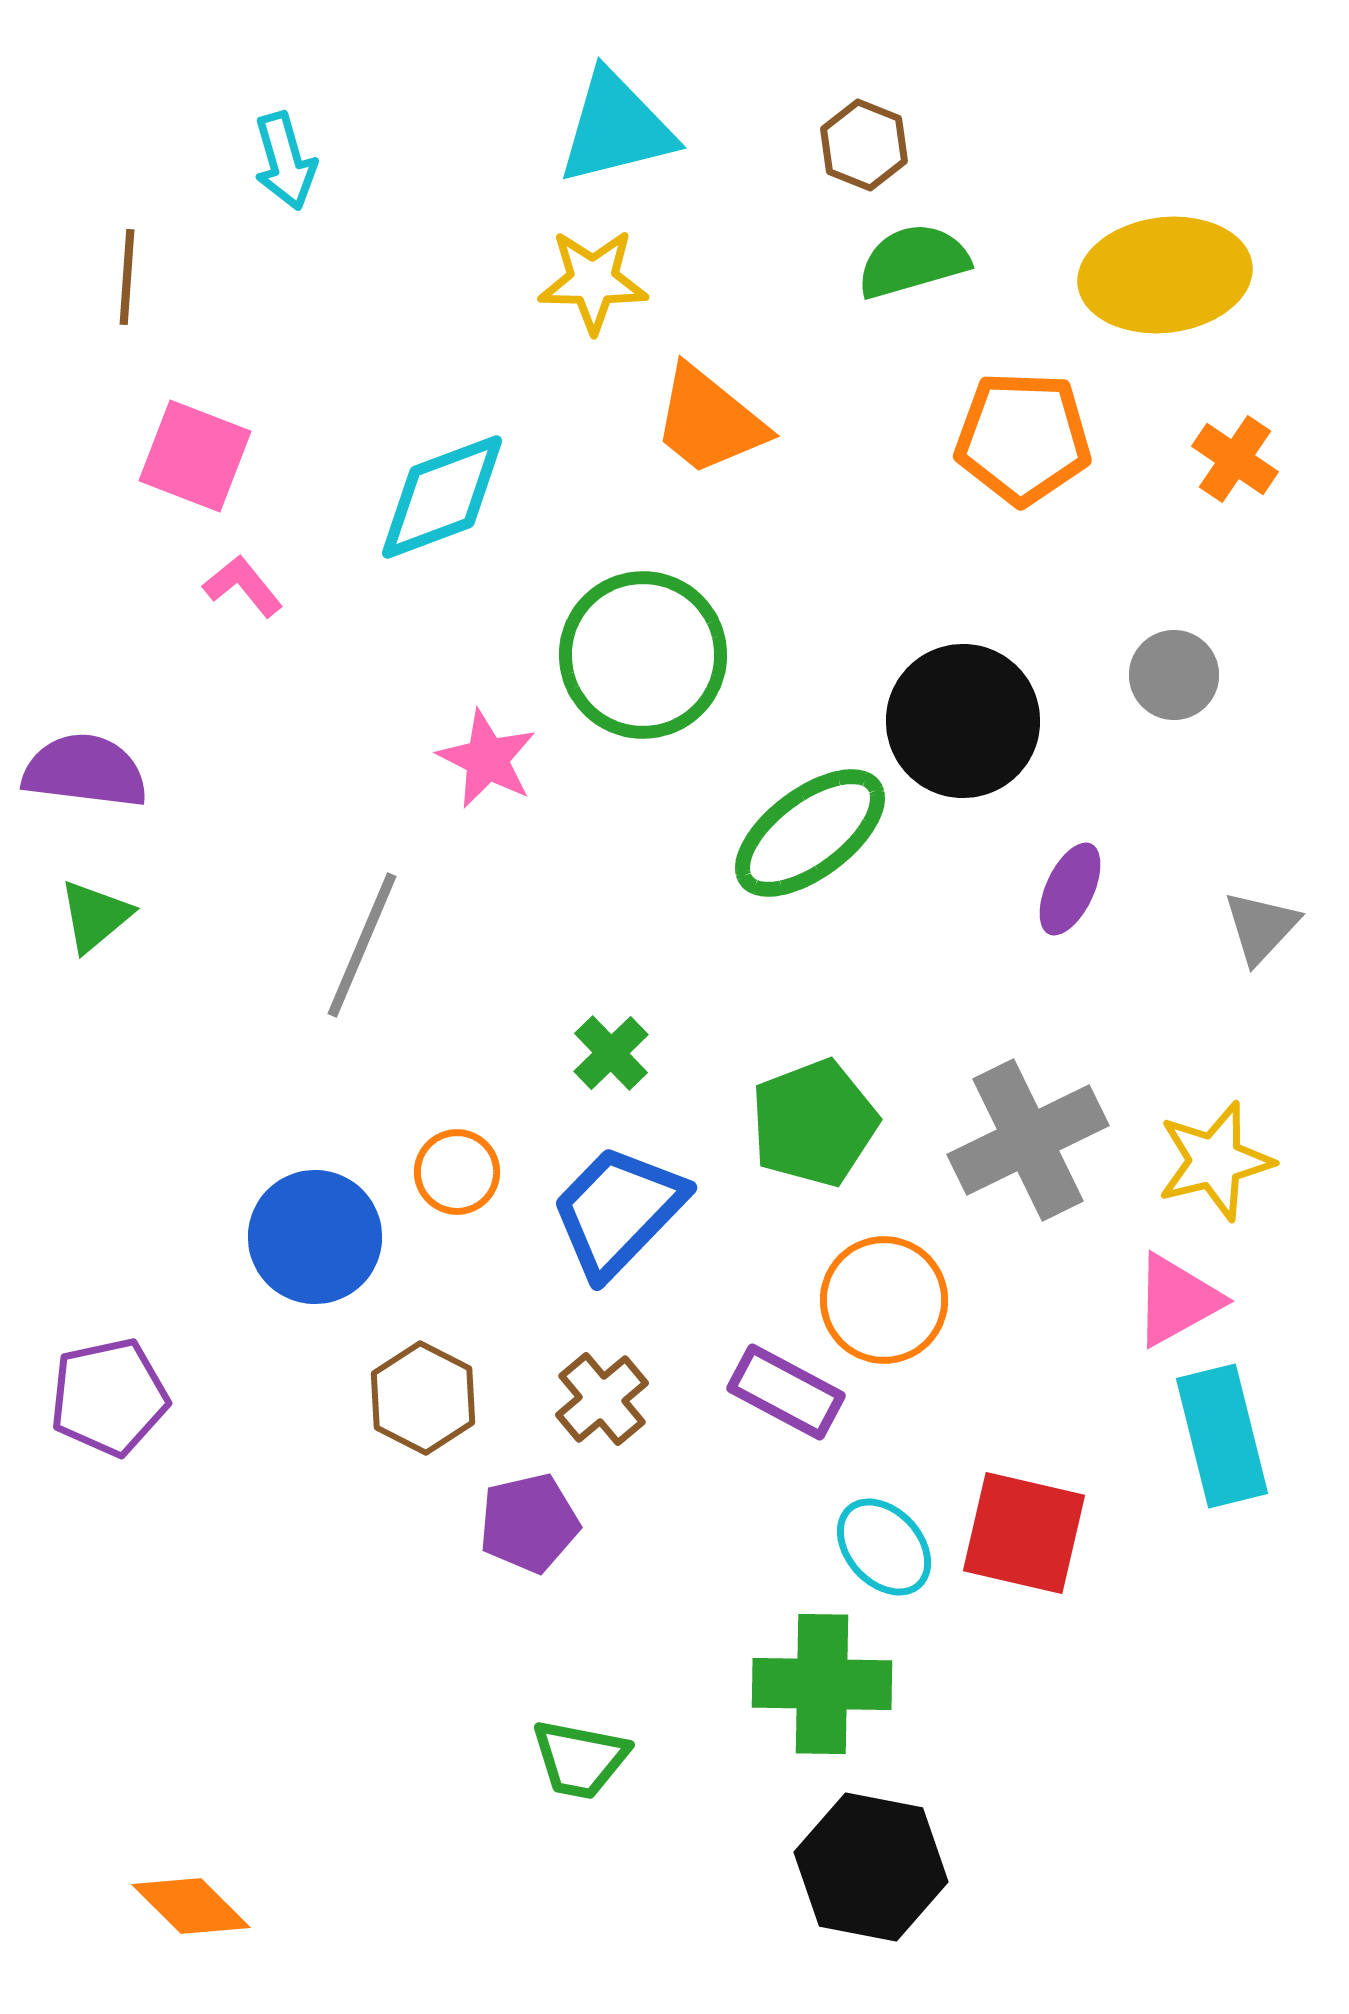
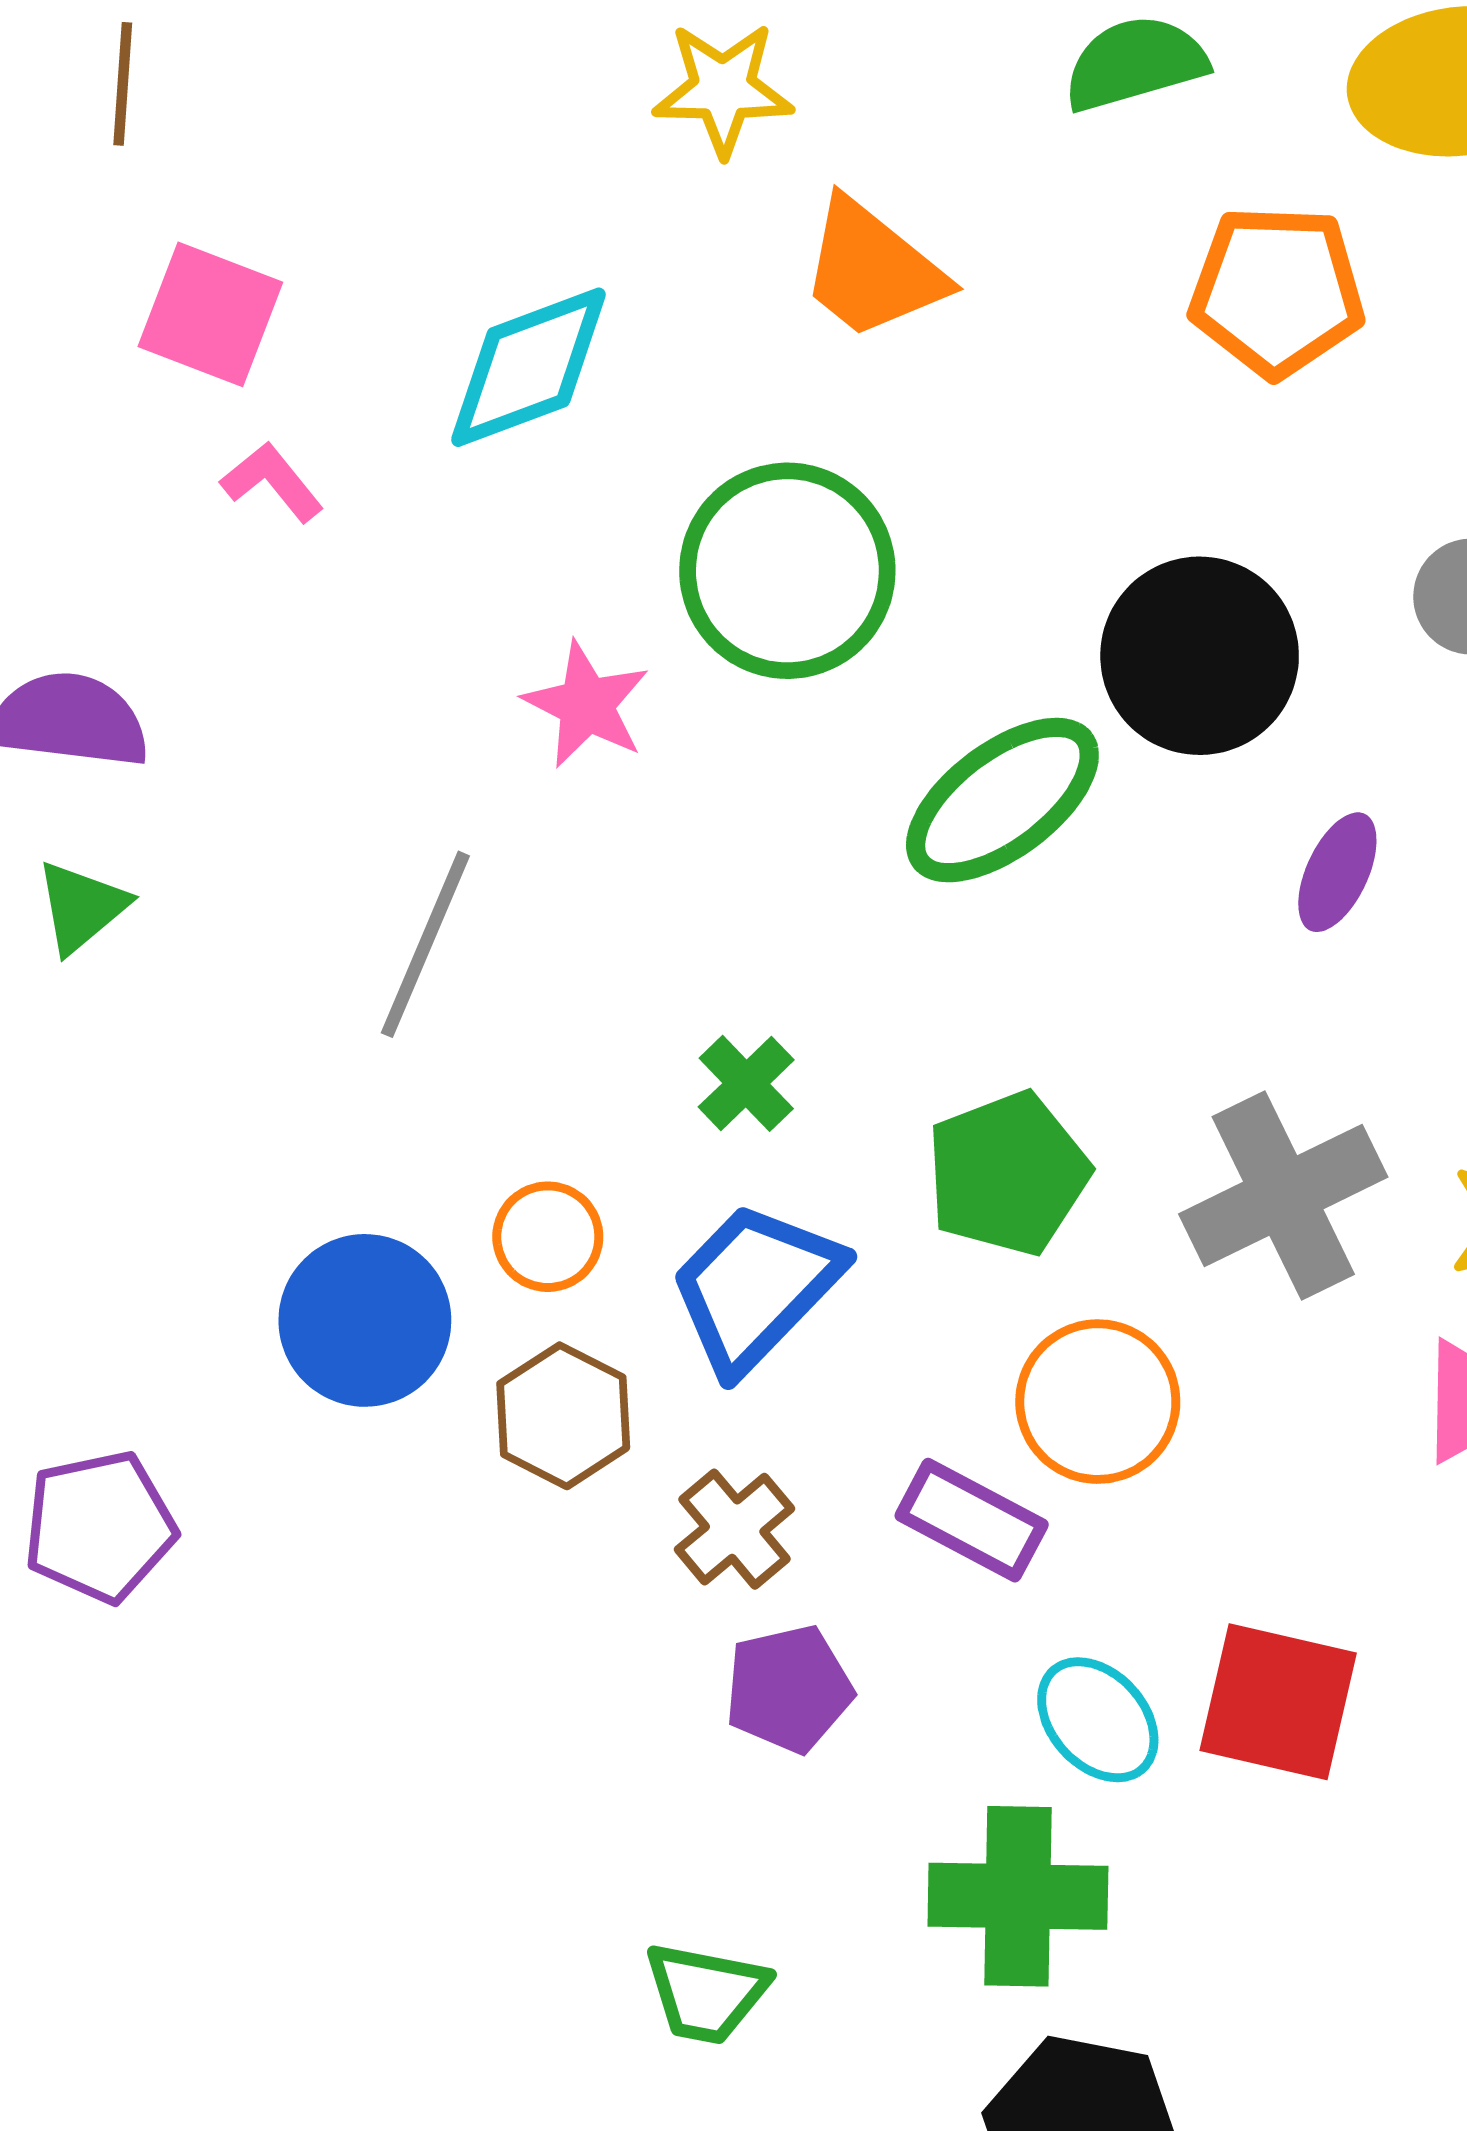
brown hexagon: (423, 1398) -> (563, 1416), moved
purple pentagon: (529, 1523) -> (789, 1689), moved

